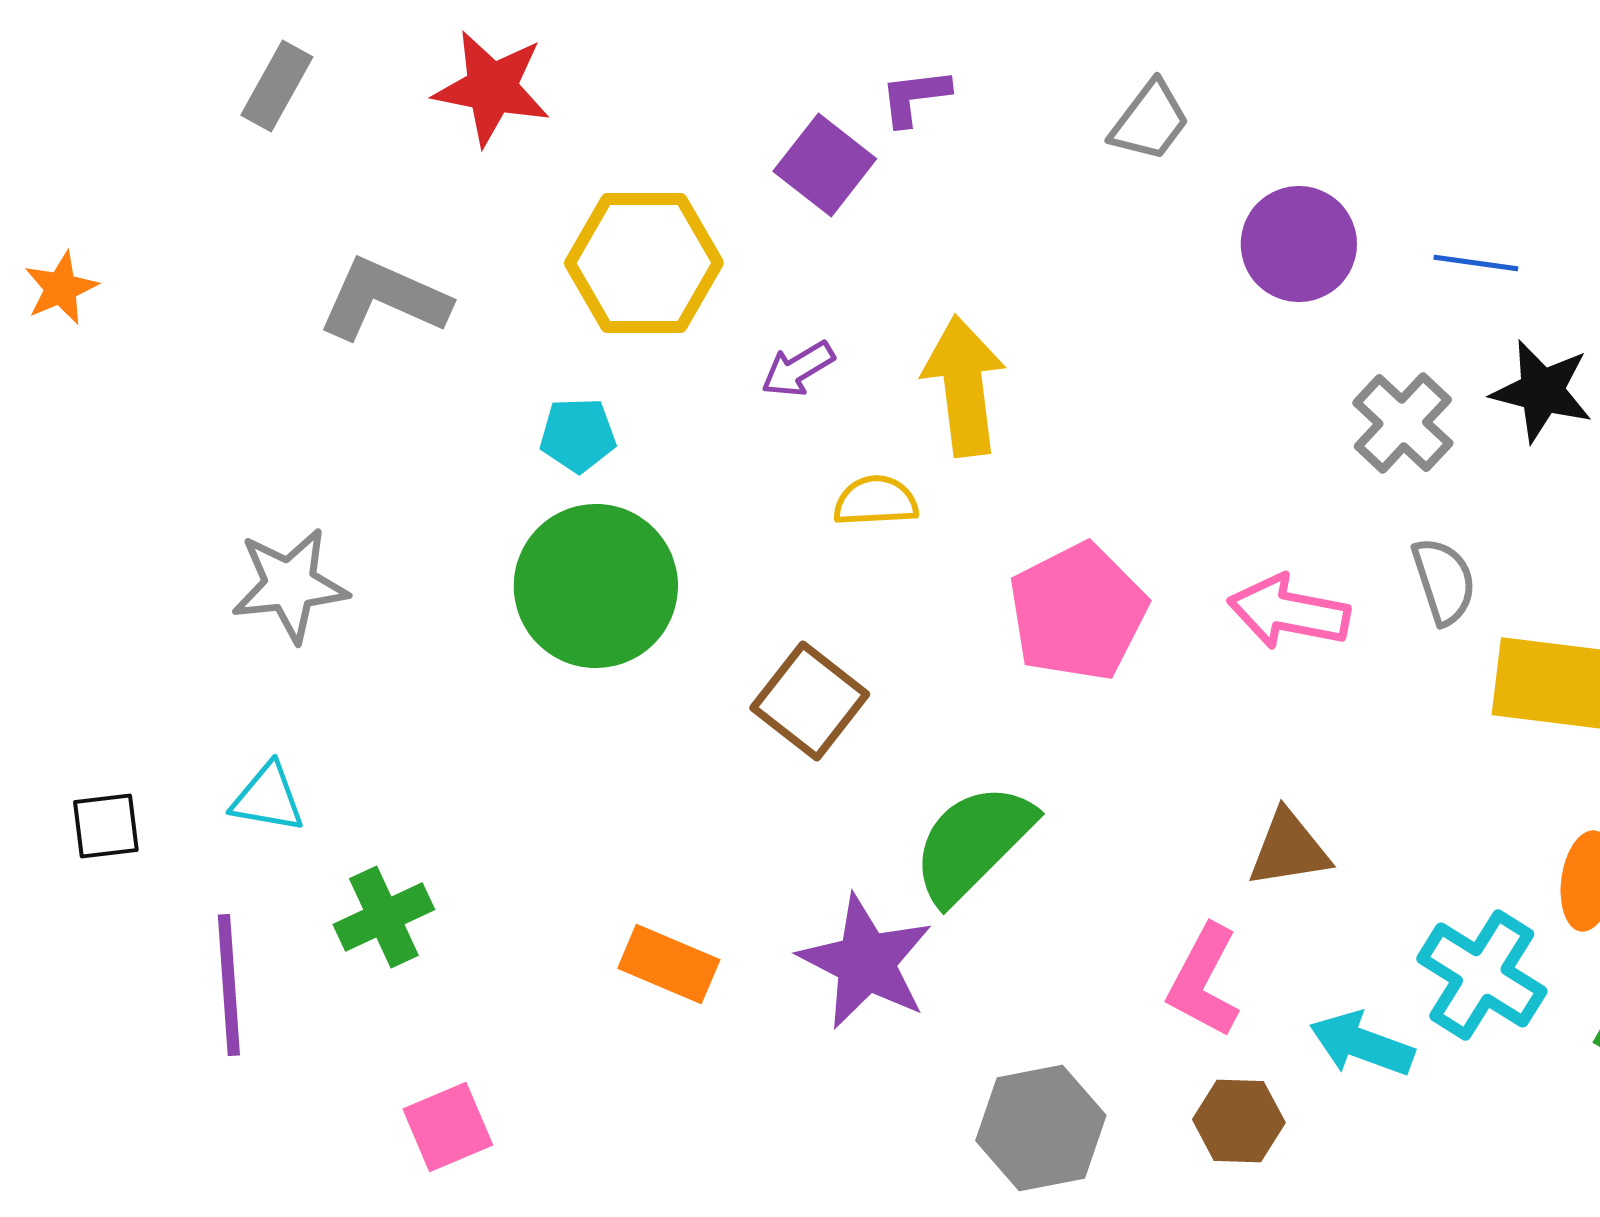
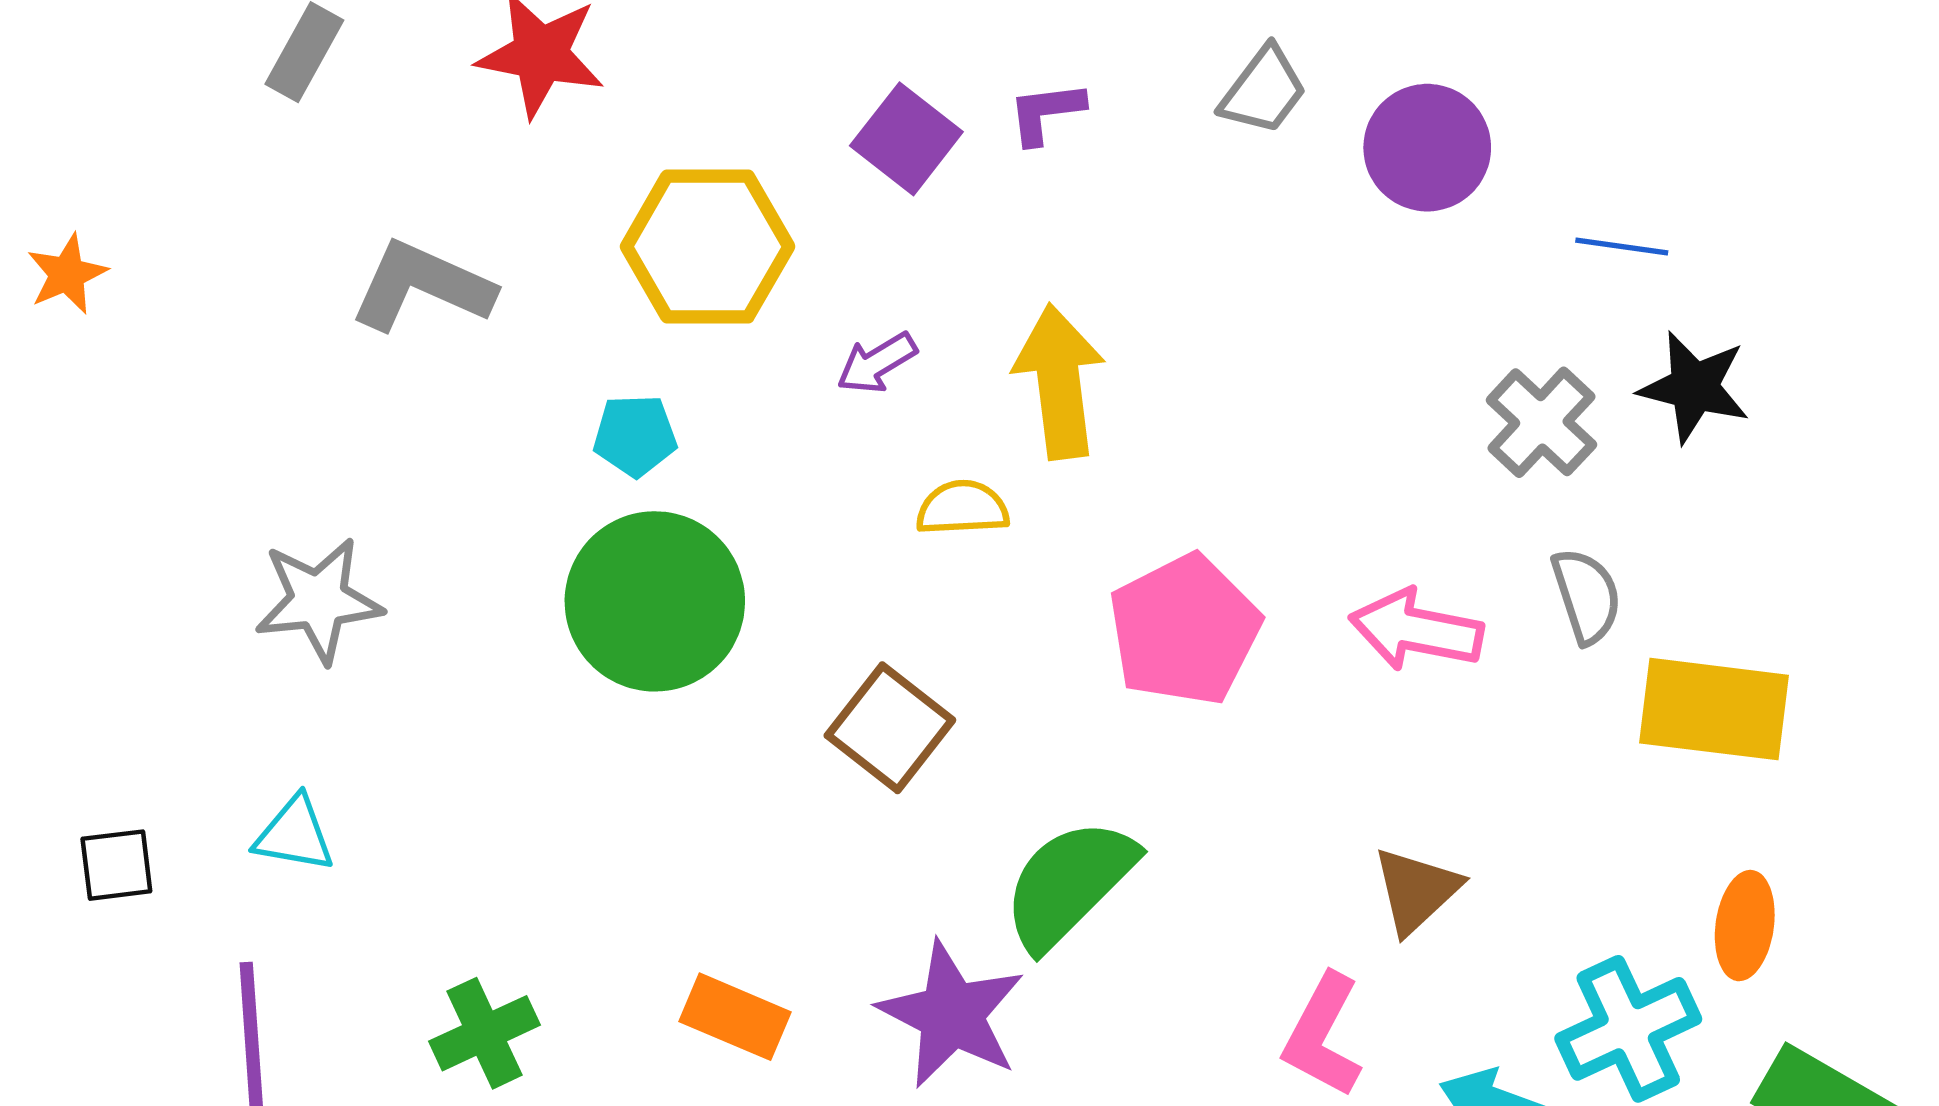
purple L-shape: (915, 97) -> (1046, 112), moved
purple circle: (1299, 244) -> (1427, 148), moved
brown triangle: (1289, 849) -> (1416, 890), turned -34
green cross: (384, 917) -> (485, 1033), moved
cyan cross: (1482, 975) -> (1628, 1029), turned 33

